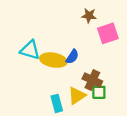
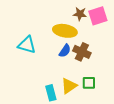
pink square: (108, 33) -> (98, 16), moved
yellow ellipse: (53, 60) -> (65, 31), moved
brown cross: (92, 80) -> (82, 52), moved

